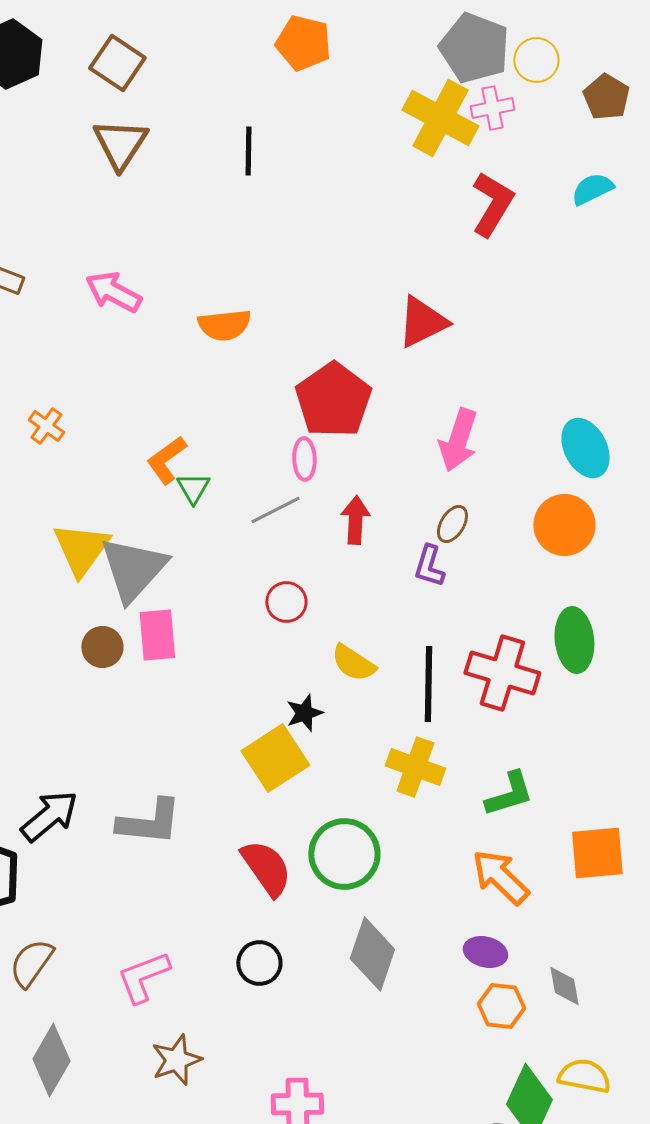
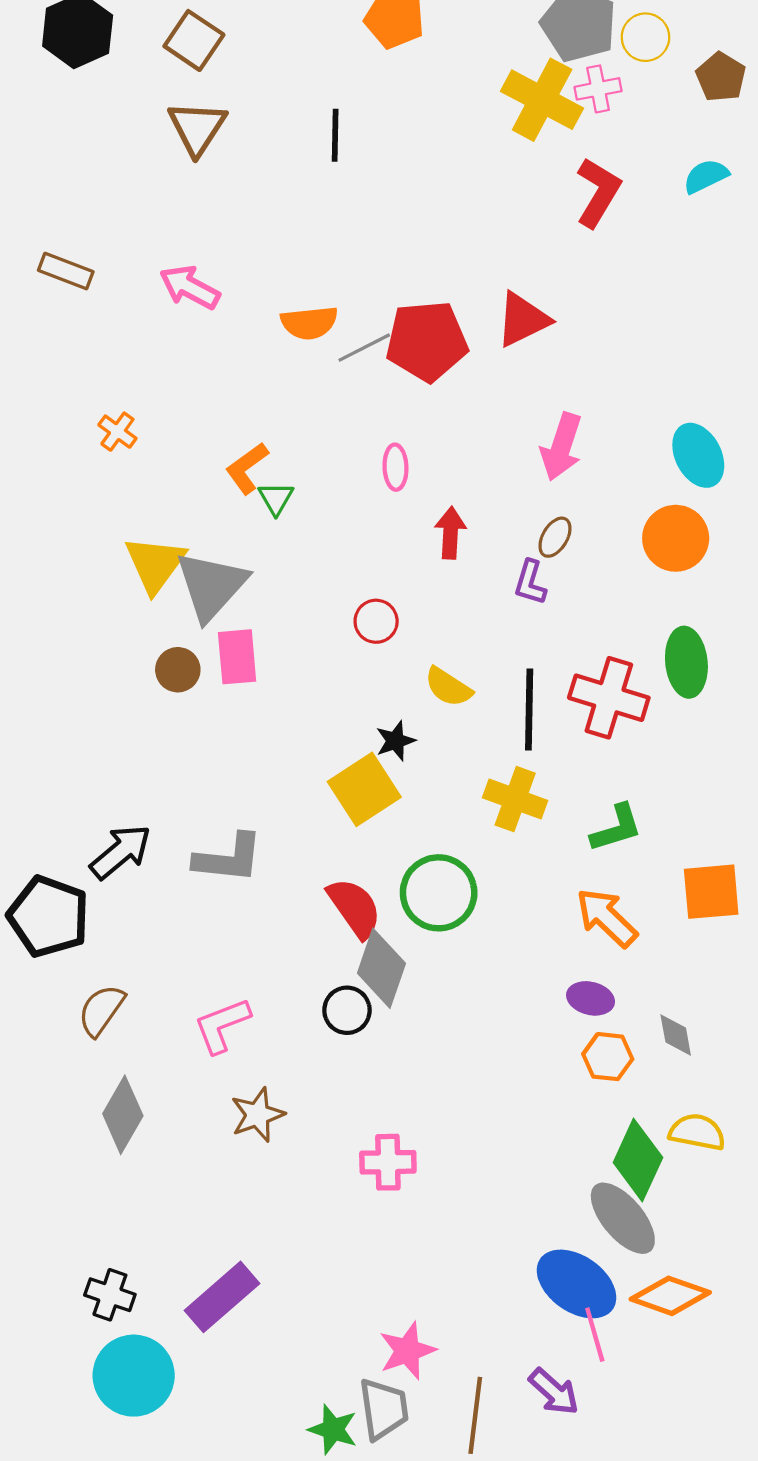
red pentagon: (333, 400) -> (427, 341), moved, turned 30
gray line: (275, 510) -> (364, 348), moved
gray diamond: (372, 954) -> (381, 968), moved

